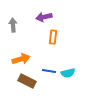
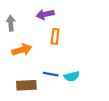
orange arrow: (21, 59) -> (22, 50), moved
brown rectangle: (27, 81) -> (26, 85), turned -30

